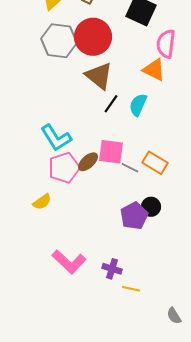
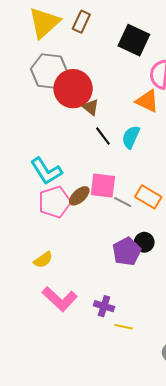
red circle: (93, 37) -> (73, 89), moved
brown triangle: (99, 76) -> (91, 107), size x0.6
black line: (111, 104) -> (103, 136), turned -72
yellow semicircle: (42, 202) -> (43, 260), moved

